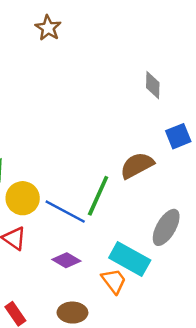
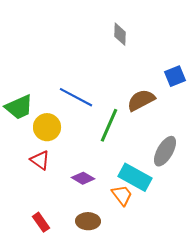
gray diamond: (153, 85) -> (120, 34), moved
blue line: (65, 212) -> (76, 97), moved

